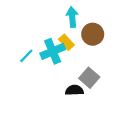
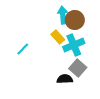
brown circle: (93, 34) -> (75, 20), moved
cyan cross: (53, 51) -> (74, 45), moved

